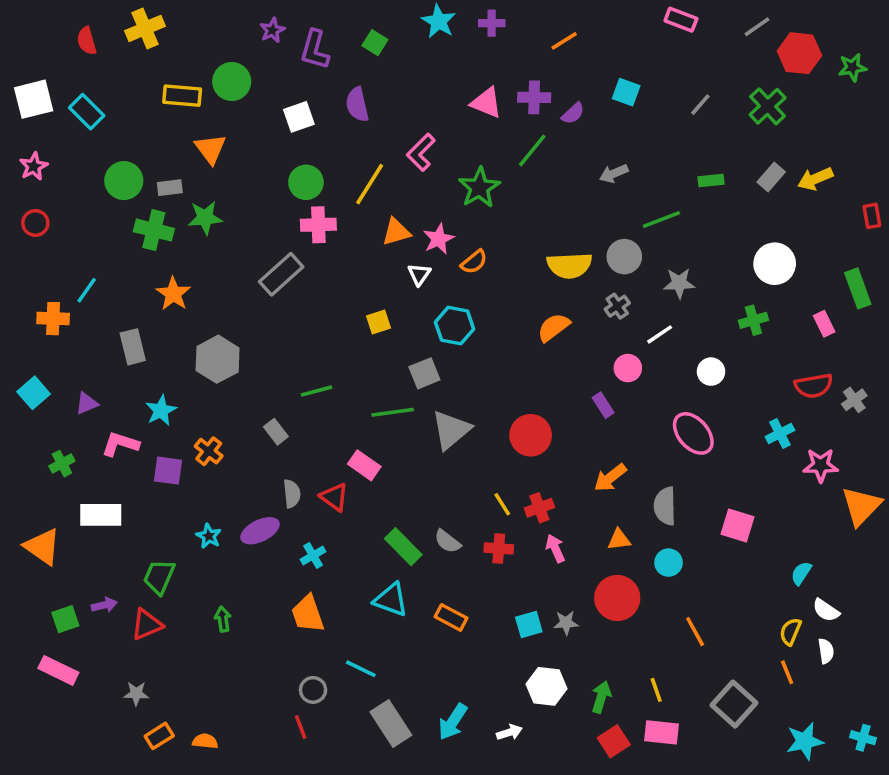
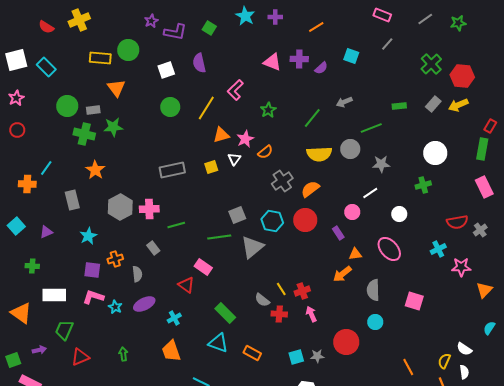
red semicircle: (87, 41) -> (46, 27), turned -42
purple L-shape: (315, 50) -> (175, 32), turned -95
red hexagon: (799, 53) -> (462, 76), moved
green star: (852, 67) -> (458, 23), moved
gray line: (700, 105) -> (387, 44), moved
green line: (532, 150) -> (312, 118), moved
green star: (479, 188) -> (268, 110), size x0.7
red rectangle: (872, 216) -> (490, 126), turned 40
pink cross: (318, 225) -> (149, 209), moved
gray rectangle: (281, 274) -> (172, 170), moved, turned 30
green rectangle: (858, 288) -> (482, 149), moved, turned 30
gray cross: (617, 306) -> (282, 181), moved, size x1.5
yellow square: (378, 322) -> (211, 167), moved
pink rectangle: (824, 324) -> (484, 187), moved, size x1.5
cyan hexagon: (455, 326) -> (272, 221), moved
red circle: (531, 435) -> (305, 220), moved
pink L-shape: (120, 444) -> (93, 297), moved
orange cross: (209, 451) -> (115, 259), turned 35
green cross: (62, 464) -> (32, 266), turned 32
gray semicircle: (292, 494) -> (137, 274), moved
orange triangle: (861, 506) -> (484, 290), size x0.7
orange triangle: (619, 540) -> (355, 254), moved
gray semicircle: (447, 541) -> (262, 300), moved
cyan semicircle: (801, 573) -> (489, 328), moved
green trapezoid: (159, 577) -> (64, 330), moved
purple arrow: (104, 605) -> (39, 350), moved
green square: (65, 619) -> (13, 360), moved
orange line: (695, 632) -> (408, 367), moved

